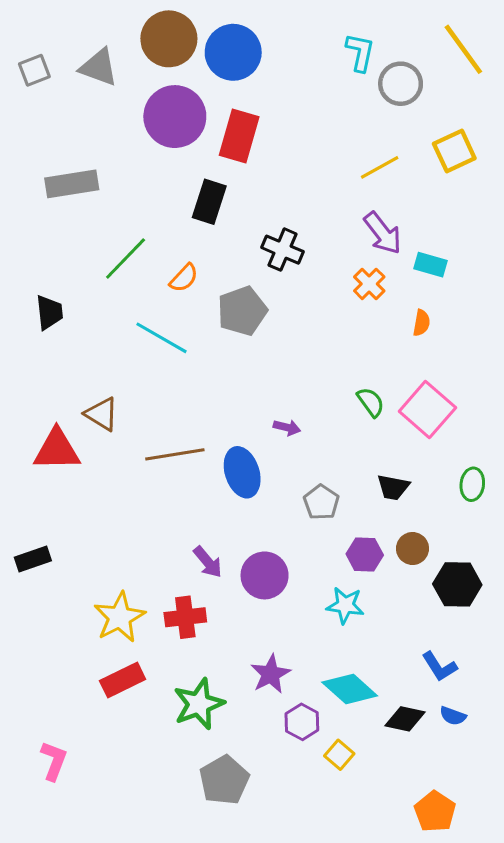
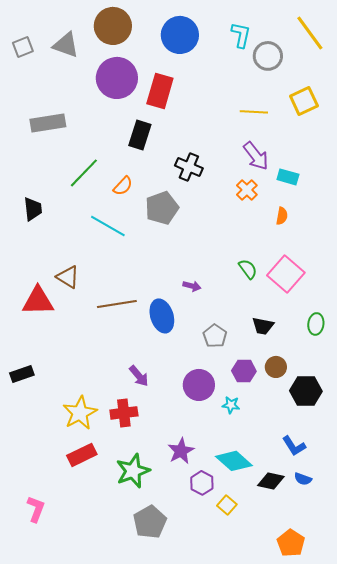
blue circle: (233, 52) -> (180, 35), moved
yellow line: (380, 167) -> (254, 112), turned 32
purple circle: (265, 575) -> (199, 385), moved
cyan star: (345, 605) -> (231, 405), size x0.7

